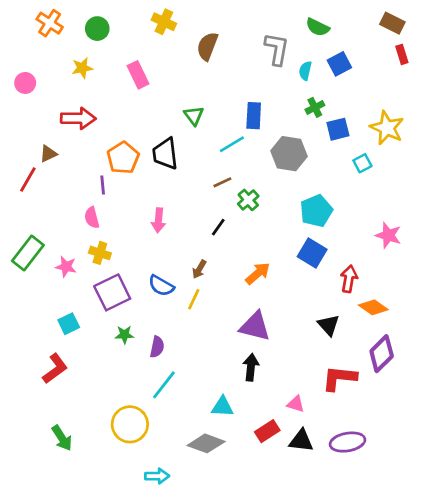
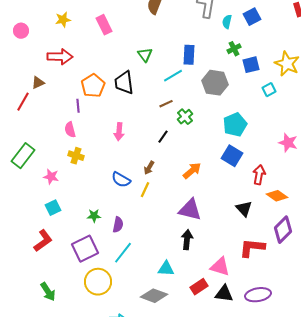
pink star: (66, 267) -> (51, 177), moved
purple square: (112, 292) -> (85, 249), moved
pink triangle: (296, 404) -> (220, 267), size x1.5

